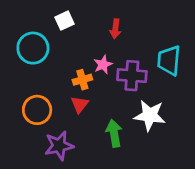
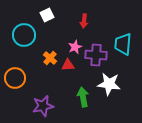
orange cross: (82, 80) -> (50, 58), moved, turned -32
red triangle: (80, 104) -> (68, 65), moved, turned 48
orange circle: (37, 110) -> (15, 78), moved

